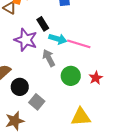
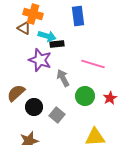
black rectangle: (43, 24) -> (57, 44), turned -64
cyan arrow: (58, 39) -> (47, 36), moved
gray square: (37, 102) -> (57, 115), moved

